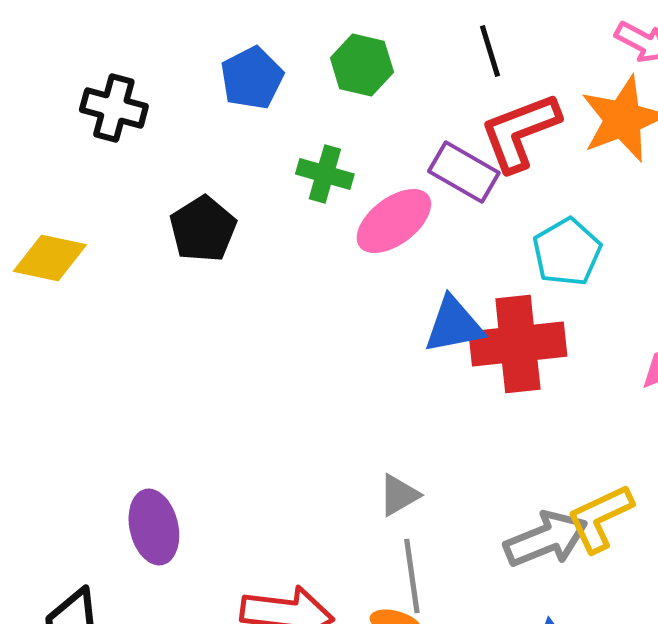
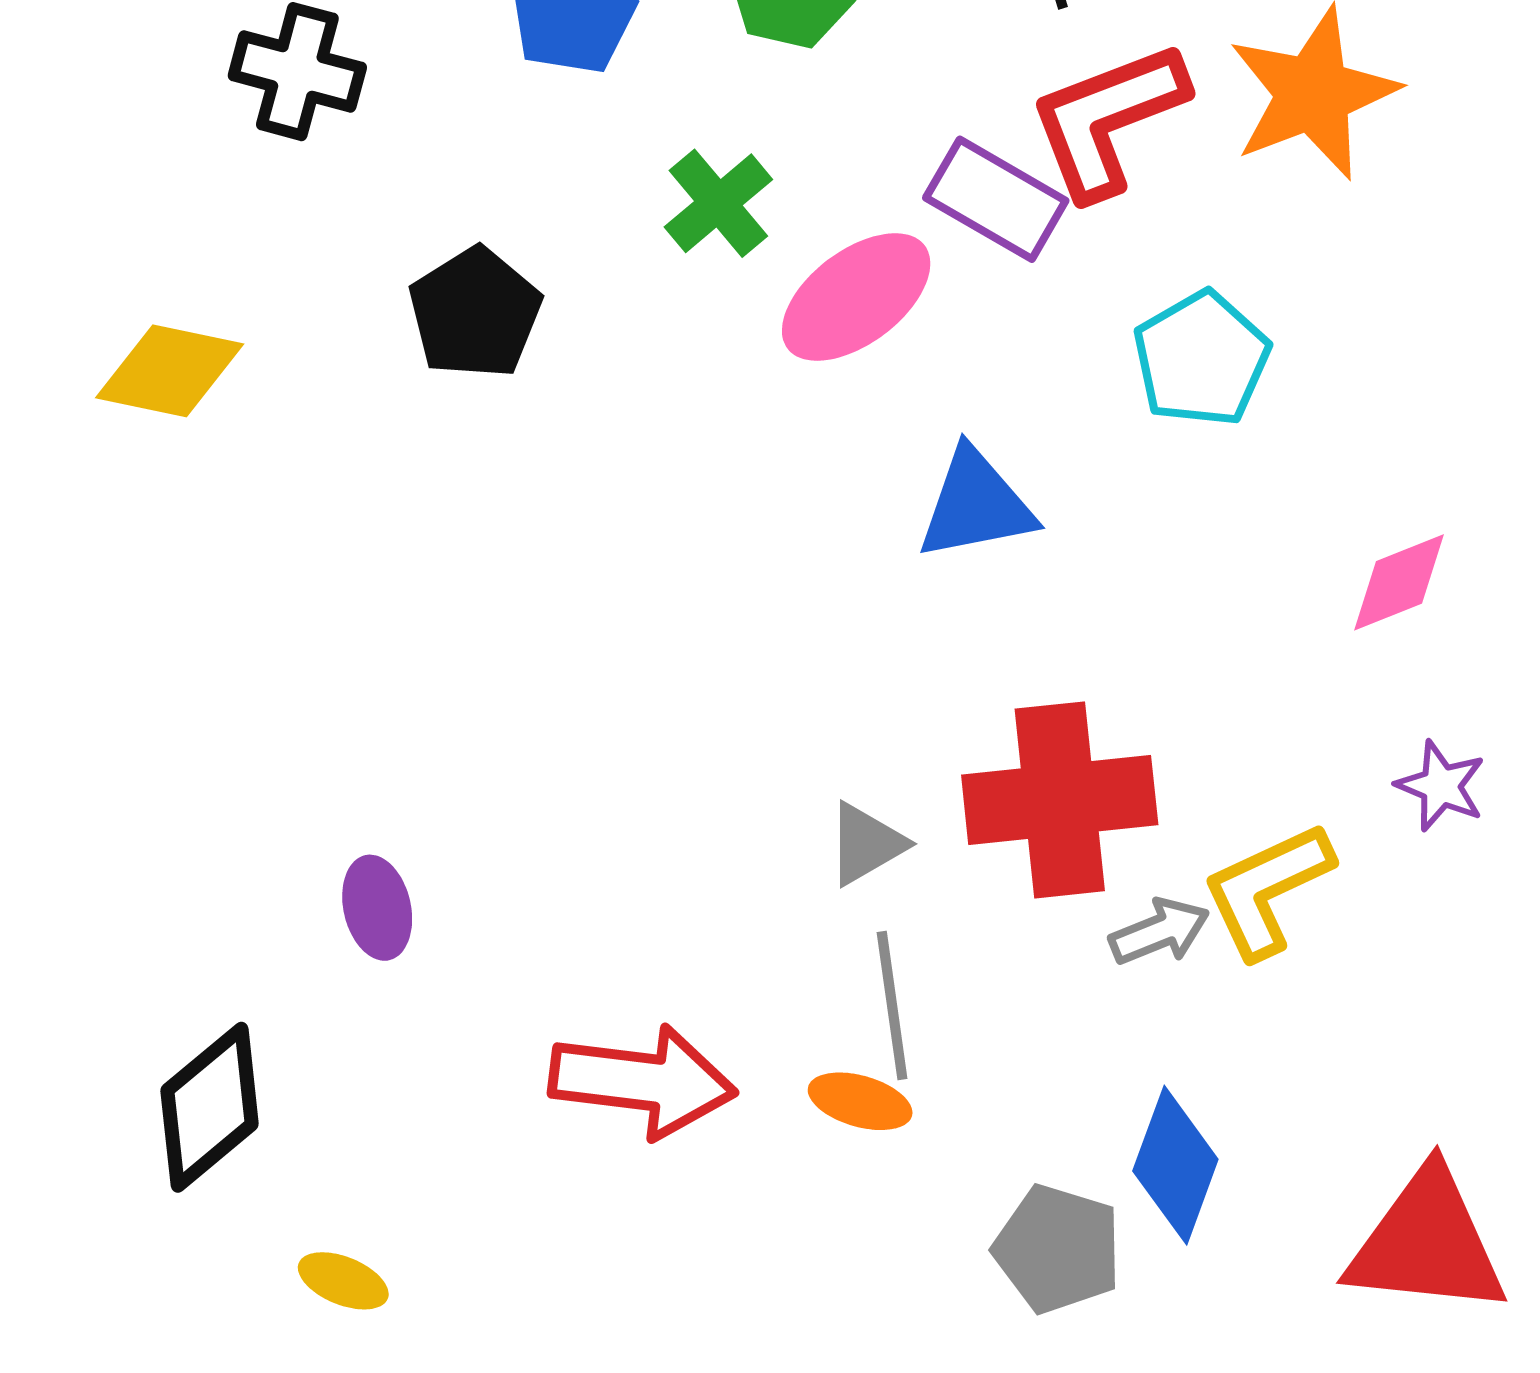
green cross: (325, 174) -> (718, 203), turned 34
red cross: (518, 344) -> (1060, 800), moved
purple ellipse: (154, 527) -> (377, 908), size x0.7
gray arrow: (546, 539) -> (1159, 932), size x0.6

